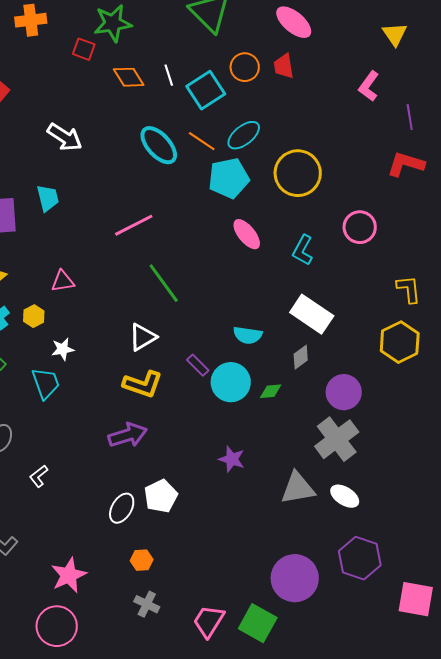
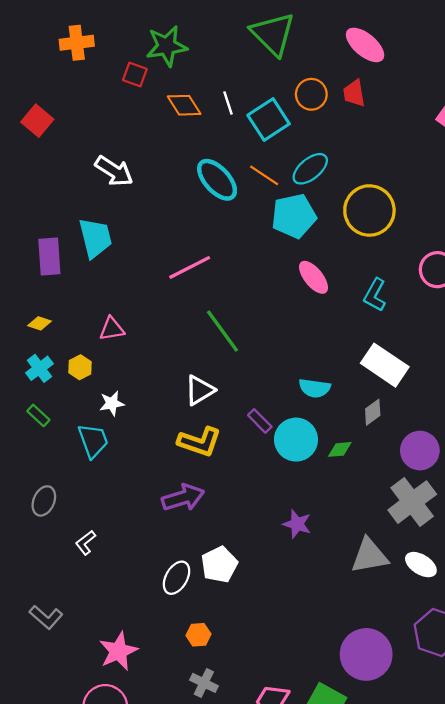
cyan trapezoid: (48, 198) -> (95, 238), size x1.4

